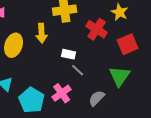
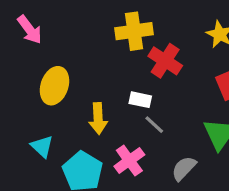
red cross: (97, 29) -> (165, 61), moved
yellow arrow: (42, 33) -> (98, 118), moved

